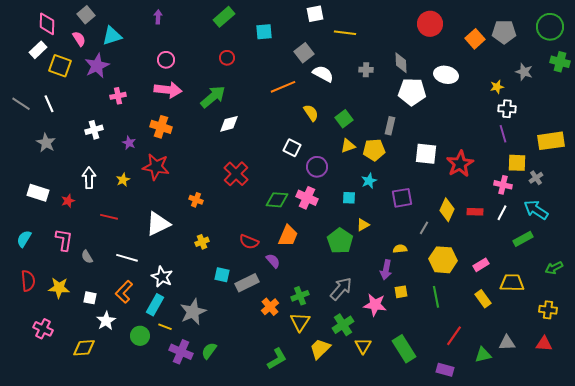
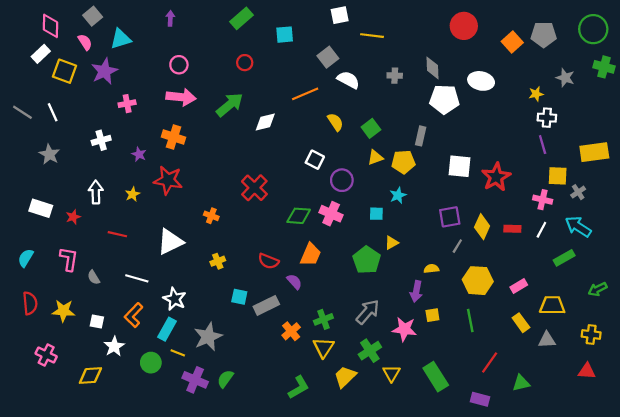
white diamond: (229, 124) -> (265, 122), moved
purple square: (402, 198) -> (450, 217), moved
gray triangle: (507, 343) -> (547, 340), moved

